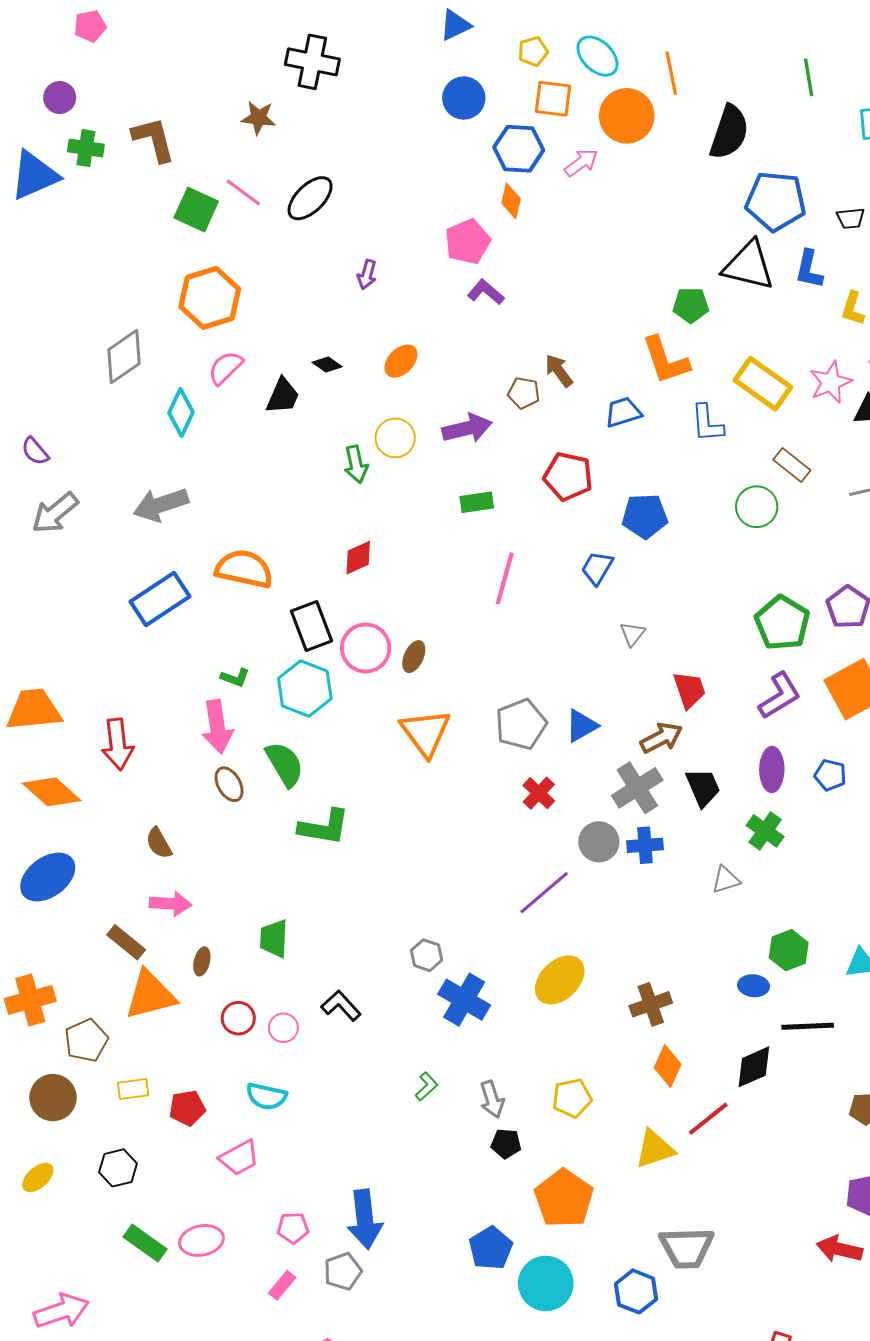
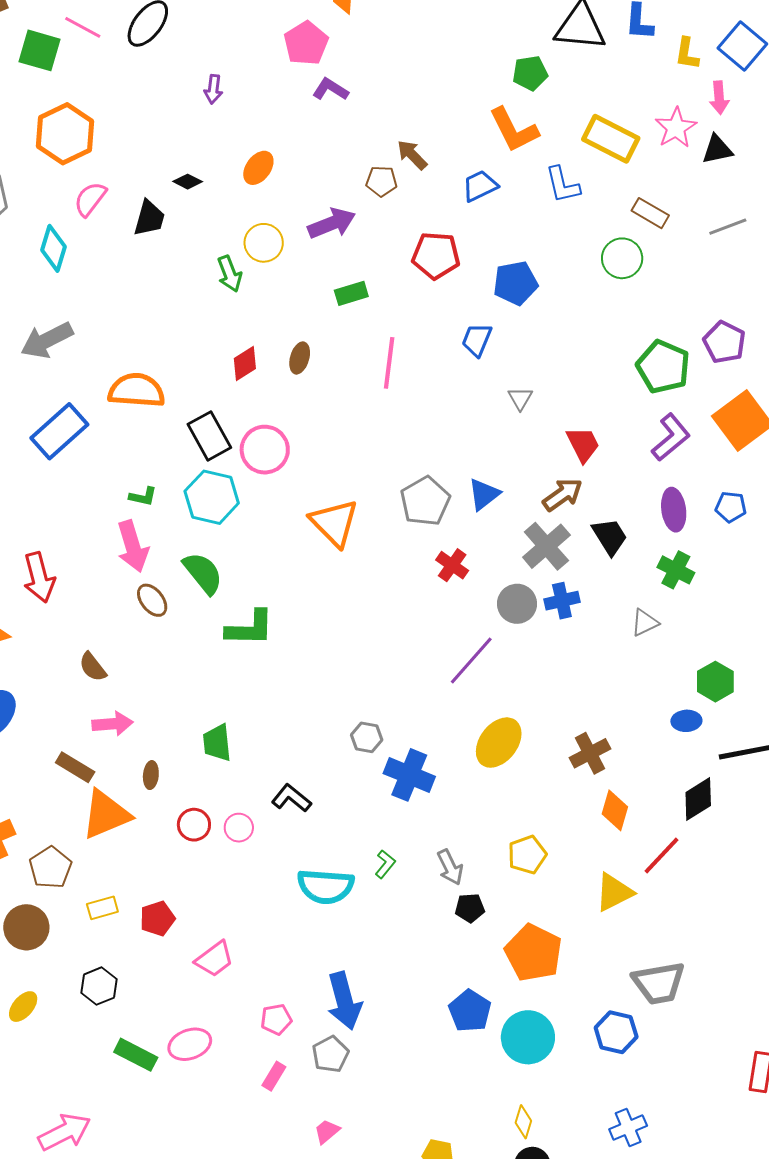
brown ellipse: (414, 657) -> (300, 358), moved
cyan semicircle: (266, 1096) -> (326, 886), moved, size x1.4

